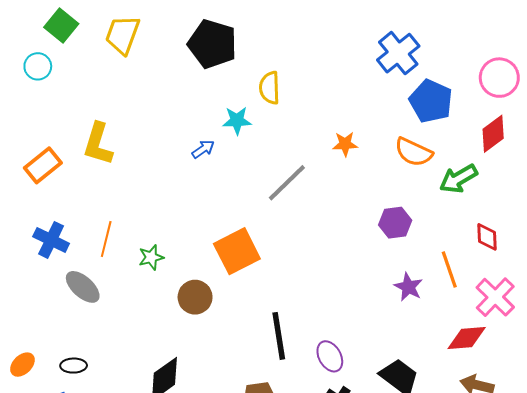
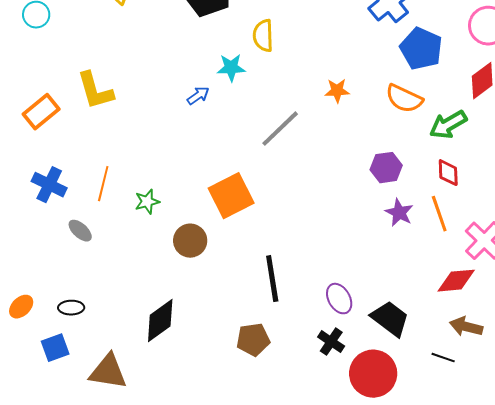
yellow L-shape: (98, 144) -> (95, 91), turned -33
red diamond: (487, 237) -> (448, 173), moved
gray ellipse: (83, 287) -> (80, 231), size x0.7
purple star: (408, 287) -> (399, 213), moved
purple ellipse: (330, 356) -> (339, 299), moved

